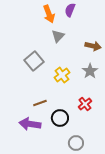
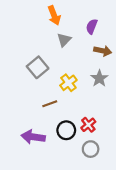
purple semicircle: (70, 10) -> (92, 26), moved
brown line: (40, 103) -> (50, 104), moved
red cross: (85, 104) -> (88, 125), moved
gray circle: (76, 143) -> (91, 149), moved

